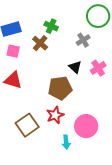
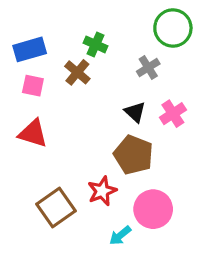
brown pentagon: (60, 88) -> (133, 155), moved, turned 30
cyan arrow: (66, 142) -> (120, 235), turned 56

